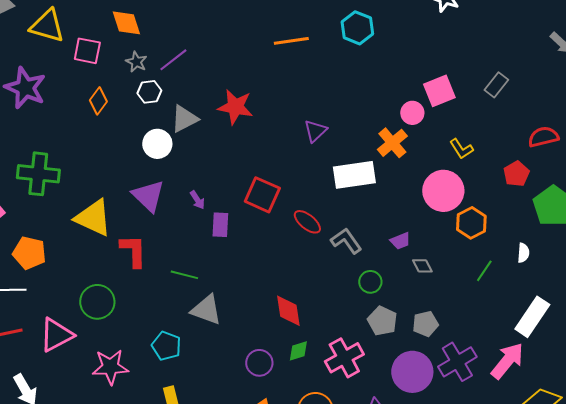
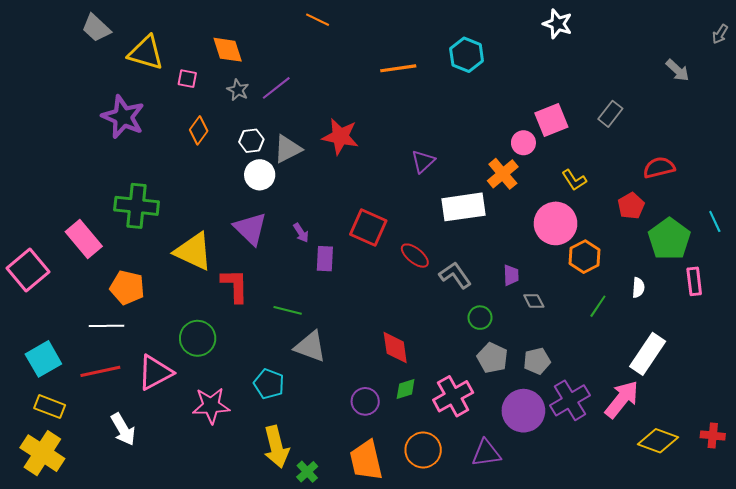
pink square: (87, 51) -> (187, 79), size x0.7
white hexagon: (149, 92) -> (251, 141), moved
purple trapezoid: (400, 241) -> (511, 275), turned -70

